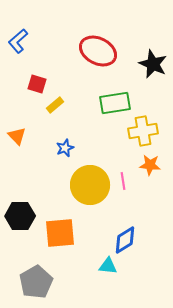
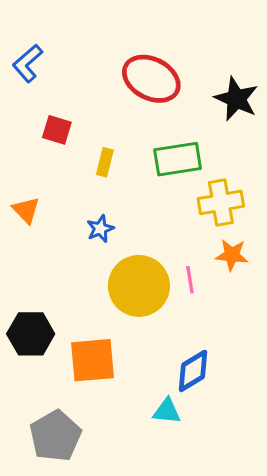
yellow rectangle: (55, 105) -> (105, 162), moved, turned -36

